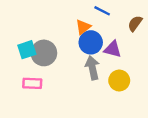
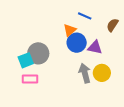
cyan square: (27, 50) -> (26, 60), moved
gray arrow: (92, 68) -> (85, 73), moved

